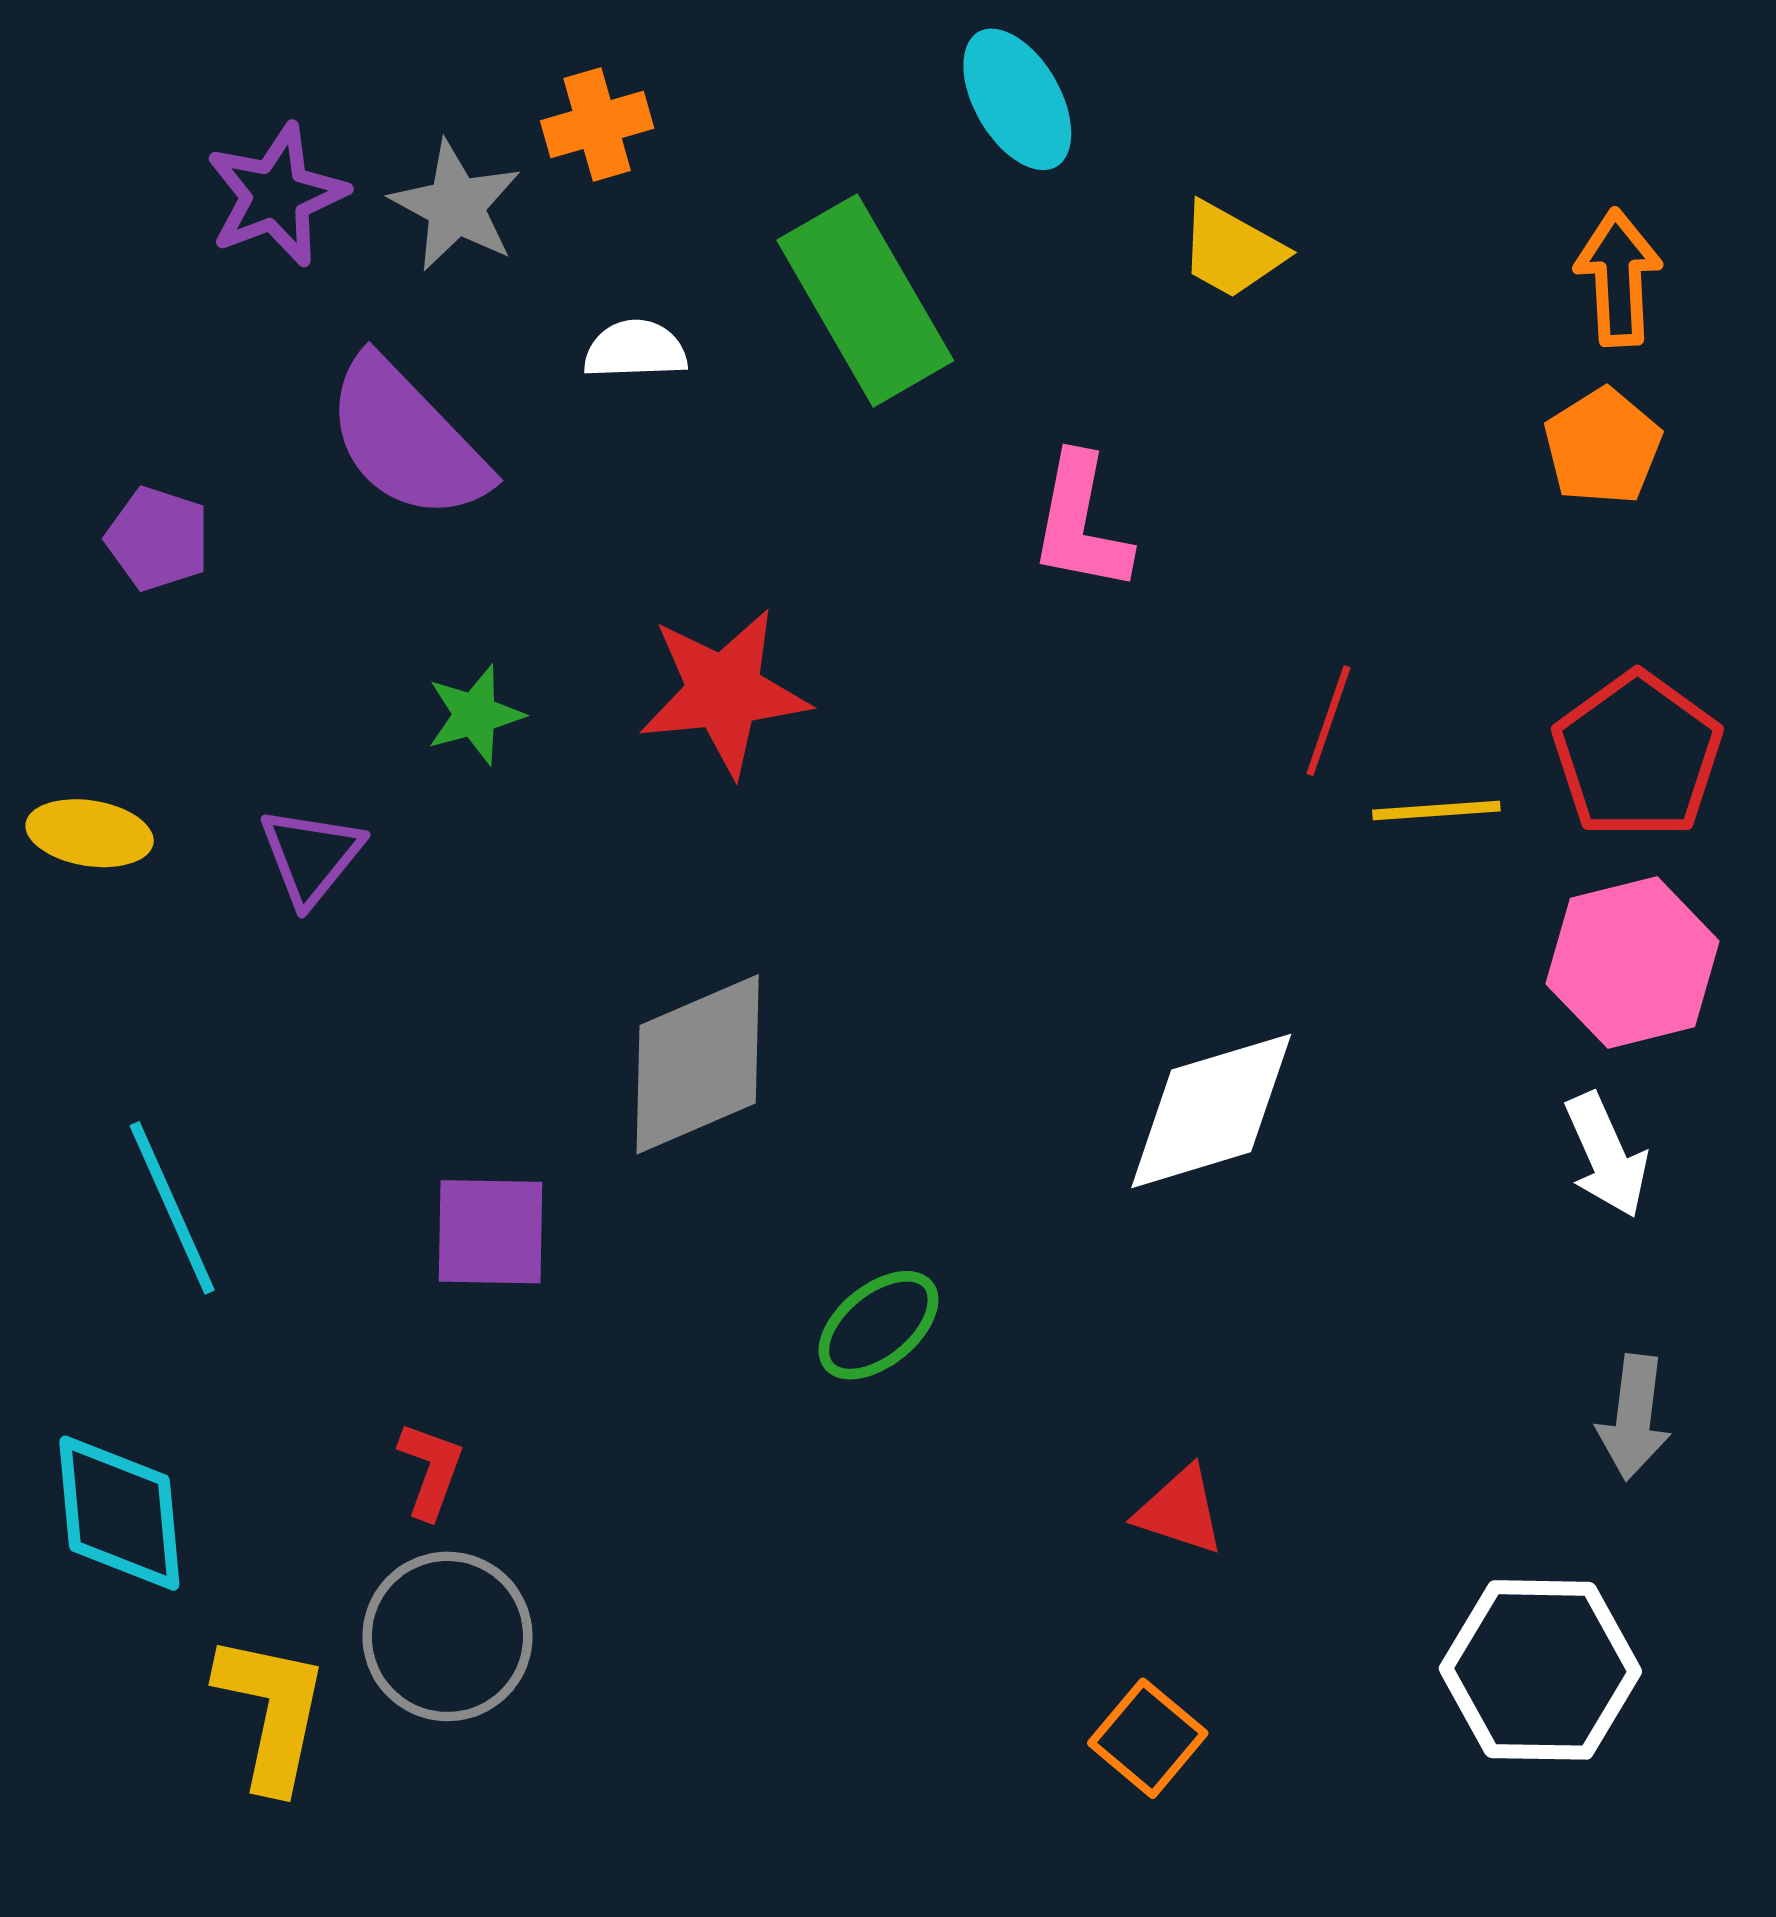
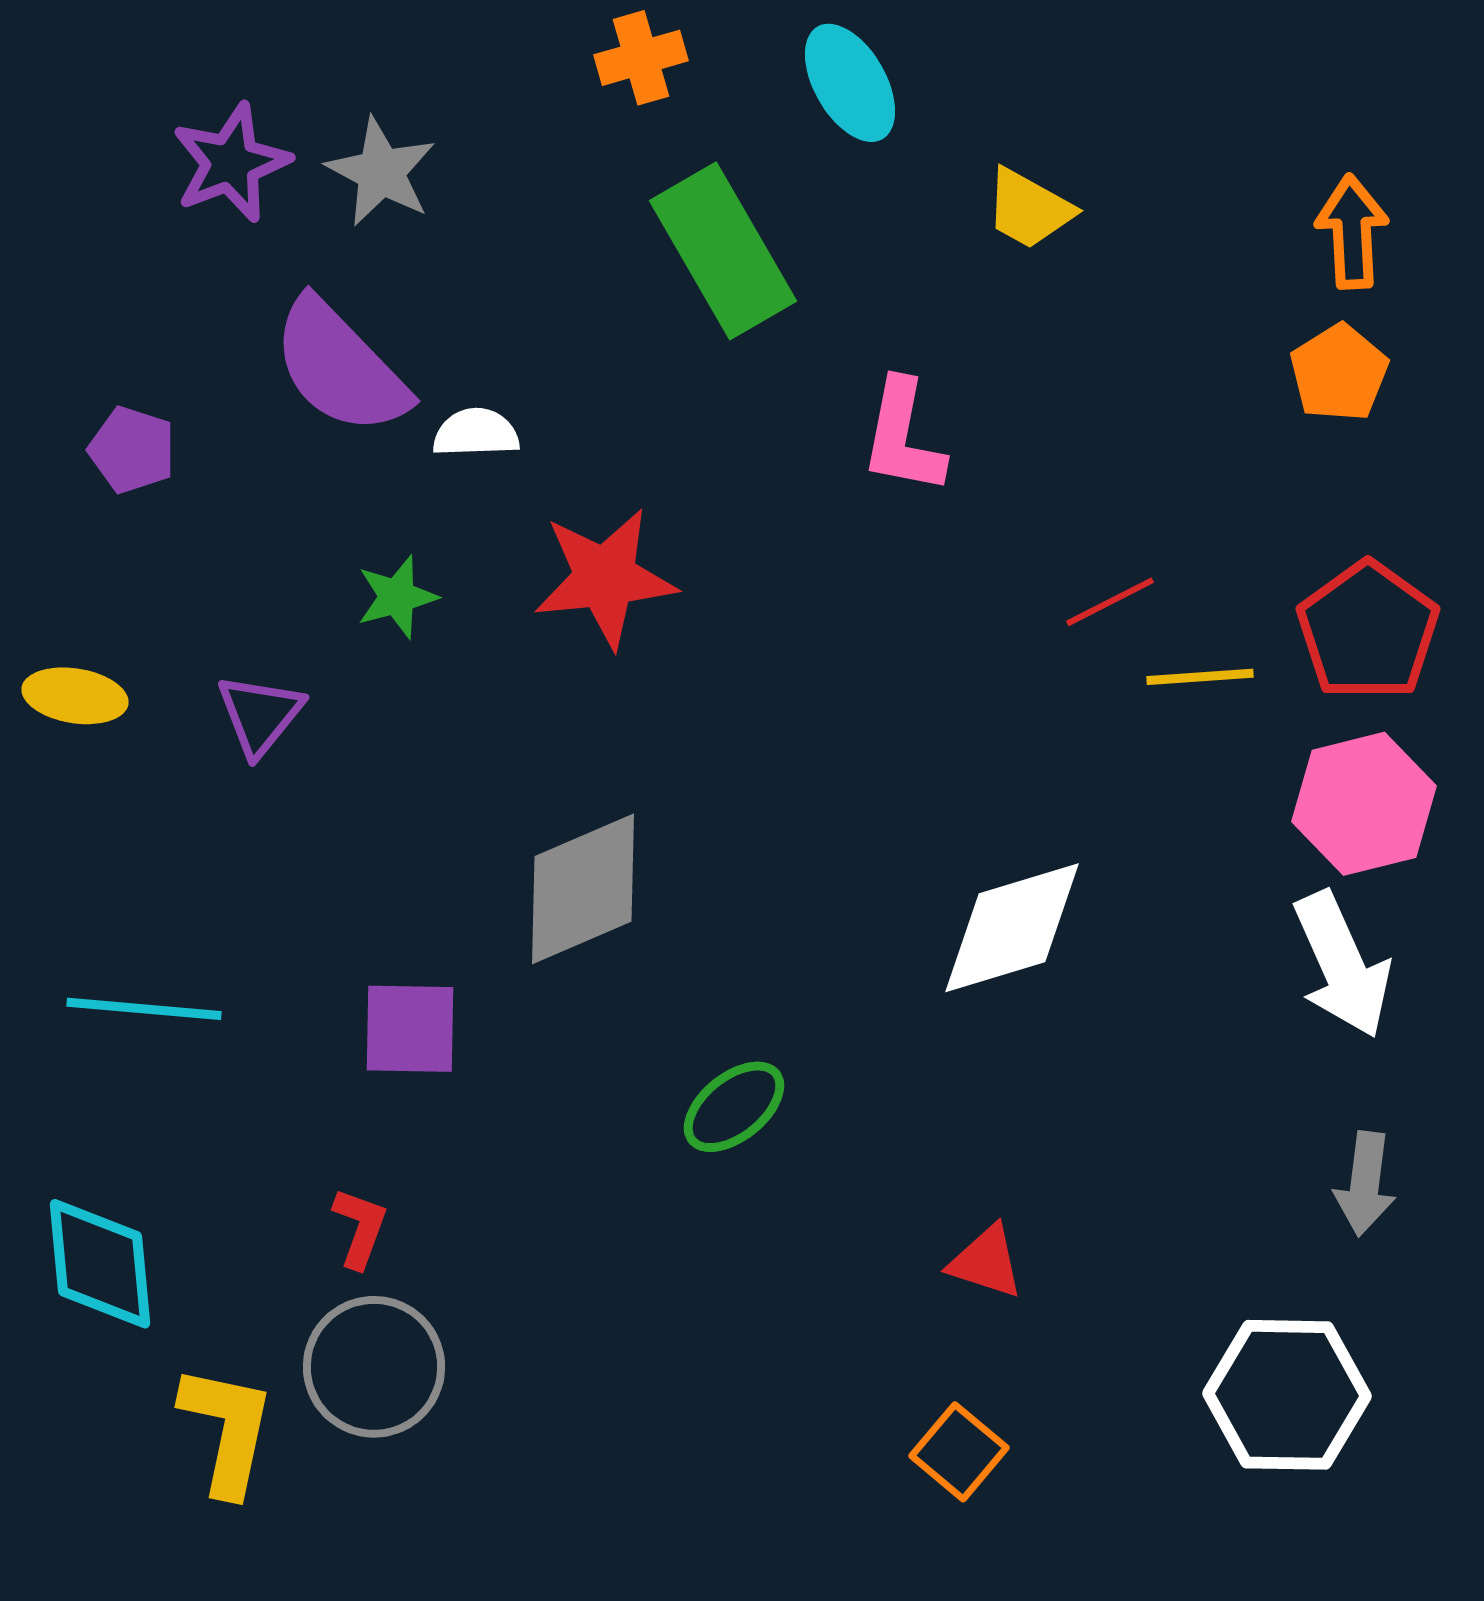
orange cross: (597, 125) -> (641, 58), moved
white semicircle: (635, 350) -> (476, 433), moved
red line: (1329, 721) -> (1110, 602), turned 44
white arrow: (1606, 1155) -> (1342, 965), size x1.4
cyan line: (172, 1208) -> (144, 1009), turned -61

